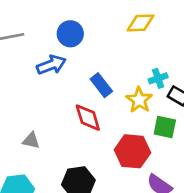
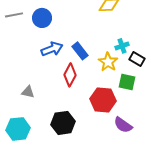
blue circle: (70, 34) -> (42, 18), moved
blue arrow: (51, 65) -> (52, 49), moved
red diamond: (88, 118) -> (70, 75), turned 45

